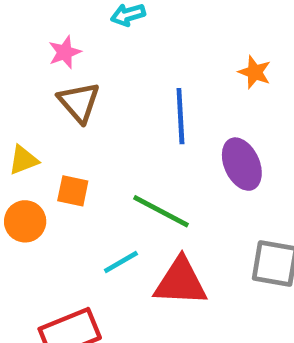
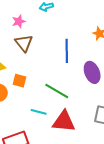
cyan line: (121, 262) -> (39, 112), turned 42

